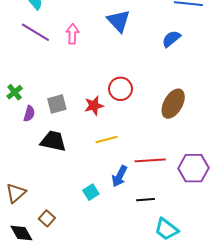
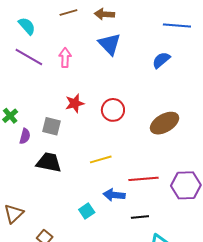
gray square: (57, 104) -> (52, 126), turned 30
brown ellipse: (173, 104) -> (164, 123), turned 32
red star: (94, 106) -> (75, 103), moved
blue arrow: (119, 176) -> (114, 195), turned 70

